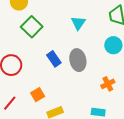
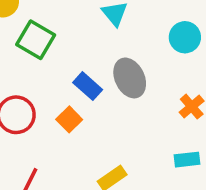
orange square: (38, 95) -> (69, 119), moved

